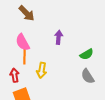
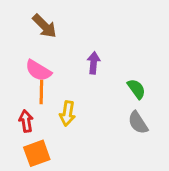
pink semicircle: (23, 42) -> (38, 71), turned -30
green semicircle: (87, 54) -> (136, 89), turned -96

